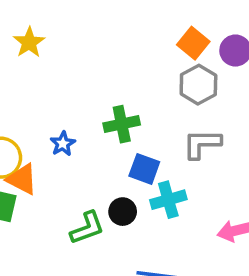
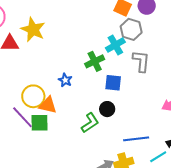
yellow star: (29, 42) -> (33, 30), size x1.4
gray L-shape: (202, 144) -> (141, 61), turned 110
cyan cross: (168, 200) -> (115, 45), moved

